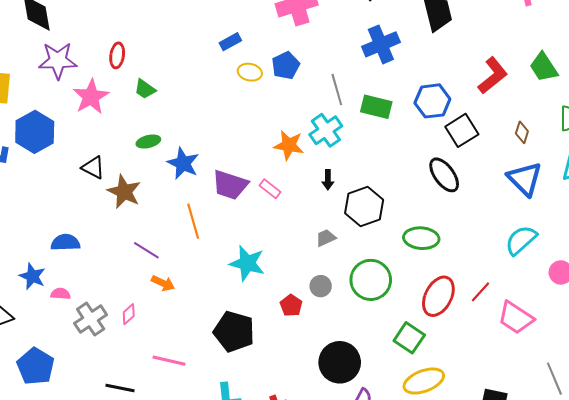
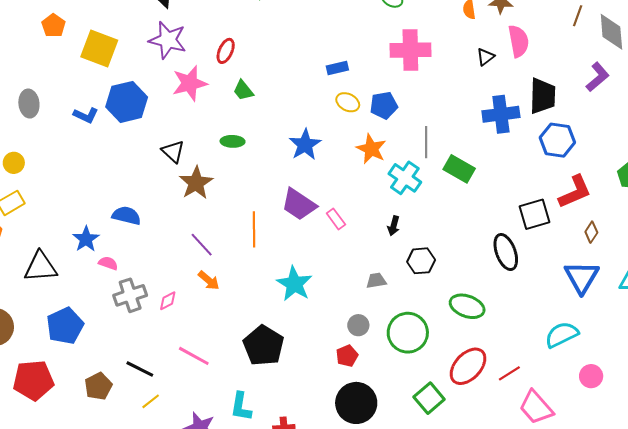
blue cross: (381, 44) -> (501, 114), moved
red L-shape: (493, 75) -> (575, 192), moved
blue hexagon: (432, 101) -> (557, 140), moved
cyan cross: (326, 130) -> (405, 178), turned -36
orange star: (289, 145) -> (371, 149), moved
blue star: (183, 163) -> (305, 145), moved
black hexagon: (364, 207) -> (421, 261), size x0.7
red pentagon: (291, 305) -> (347, 356), moved

